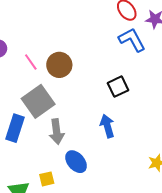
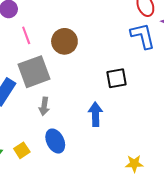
pink line: (31, 62) -> (26, 35), moved
gray arrow: (57, 132) -> (44, 106), size x0.7
yellow square: (47, 179) -> (22, 150), turned -35

